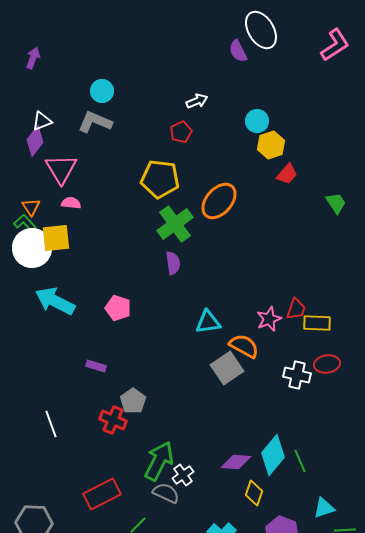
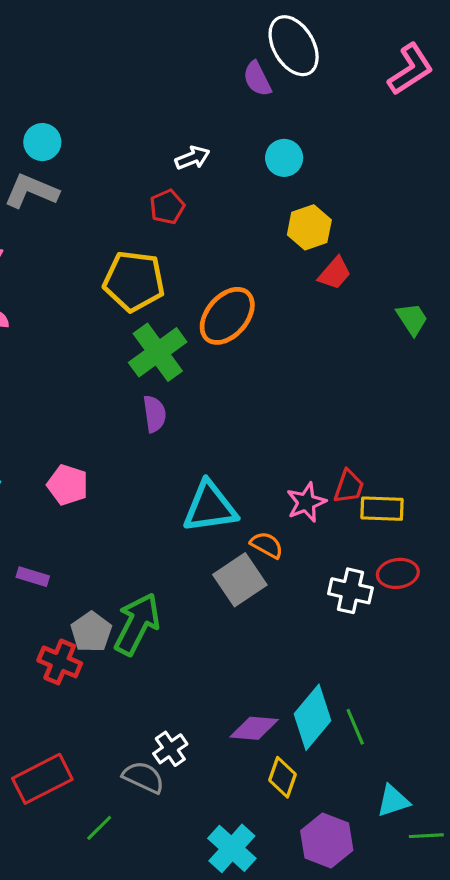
cyan circle: (257, 121) -> (284, 158), moved
cyan triangle: (208, 322) -> (210, 507), size x1.4
orange semicircle: (244, 346) -> (267, 545), size x0.7
green arrow: (159, 461) -> (137, 624), moved

